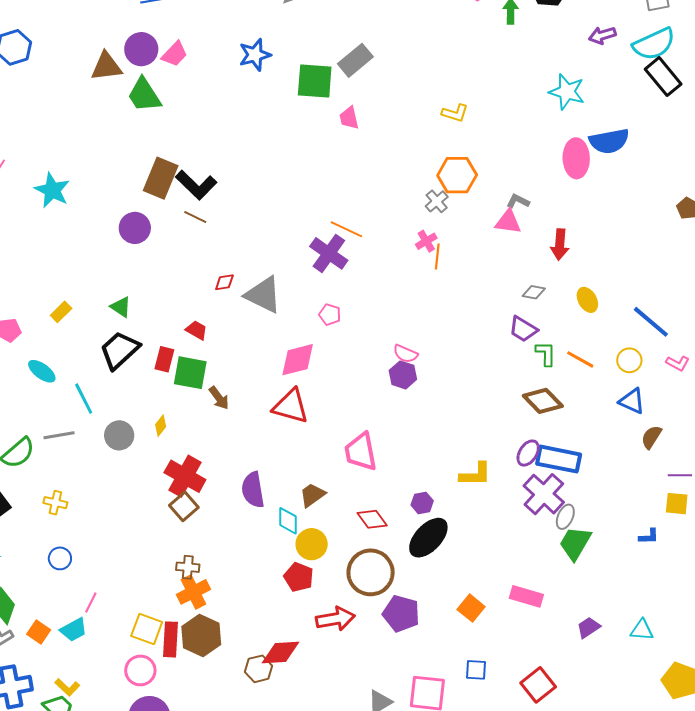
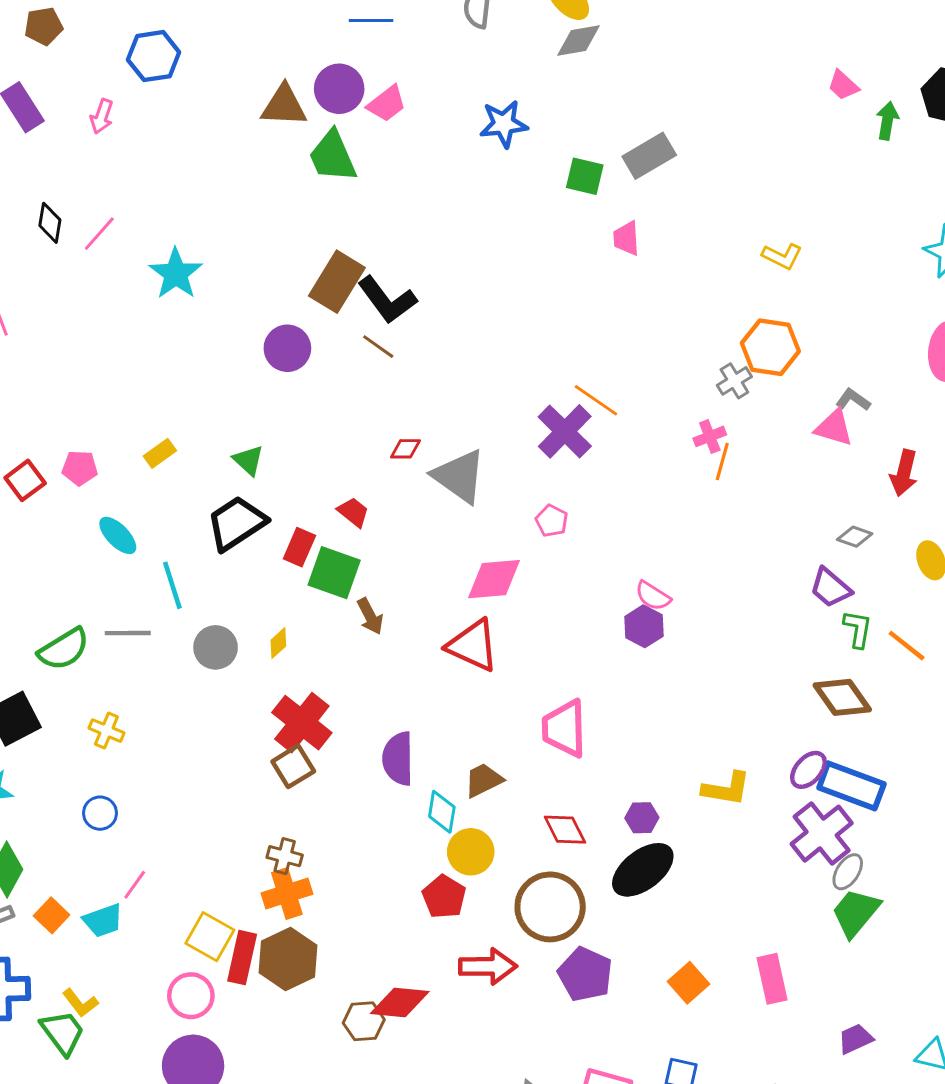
green square: (315, 81) -> (585, 176), size x0.7
pink rectangle: (526, 596) -> (772, 979), turned 52

